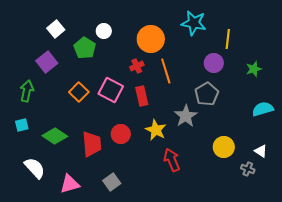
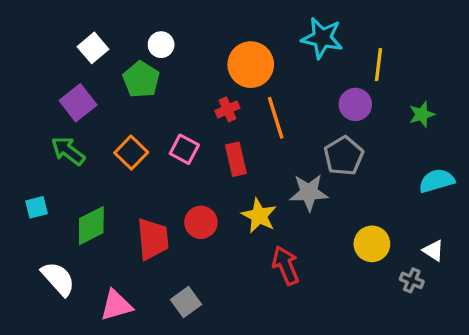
white circle: (104, 31) -> (161, 45), moved
pink square: (111, 90) -> (184, 149), size x0.7
green arrow: (27, 91) -> (68, 151), moved, turned -65
gray star: (186, 116) -> (309, 192), turned 30
green diamond: (55, 136) -> (91, 226), turned -60

